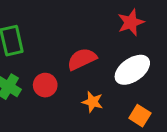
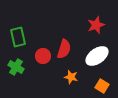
red semicircle: (82, 59) -> (64, 49), turned 132
red circle: (45, 85) -> (43, 56), moved

